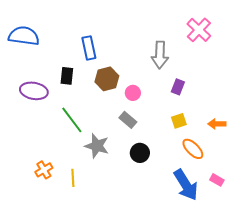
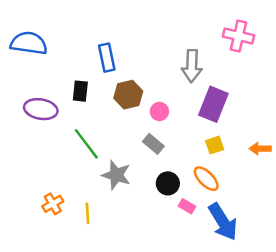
pink cross: (199, 30) -> (239, 36), turned -30
purple rectangle: (178, 87) -> (213, 104), size x1.8
orange ellipse: (193, 149) -> (206, 179), moved
pink rectangle: (217, 180) -> (187, 206), moved

